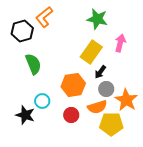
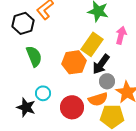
black arrow: (100, 72) -> (101, 64), size x1.5
orange hexagon: (73, 85) -> (74, 62), moved
red circle: (71, 115) -> (72, 107), size x1.5

